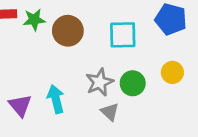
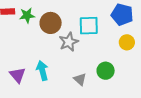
yellow circle: (172, 72) -> (127, 42), moved
gray star: (100, 82) -> (69, 42), moved
green circle: (133, 83) -> (106, 71), moved

